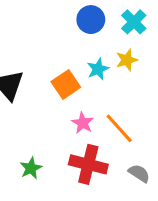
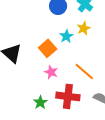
pink star: (83, 123) -> (51, 72), moved
green star: (31, 168) -> (40, 102), moved

